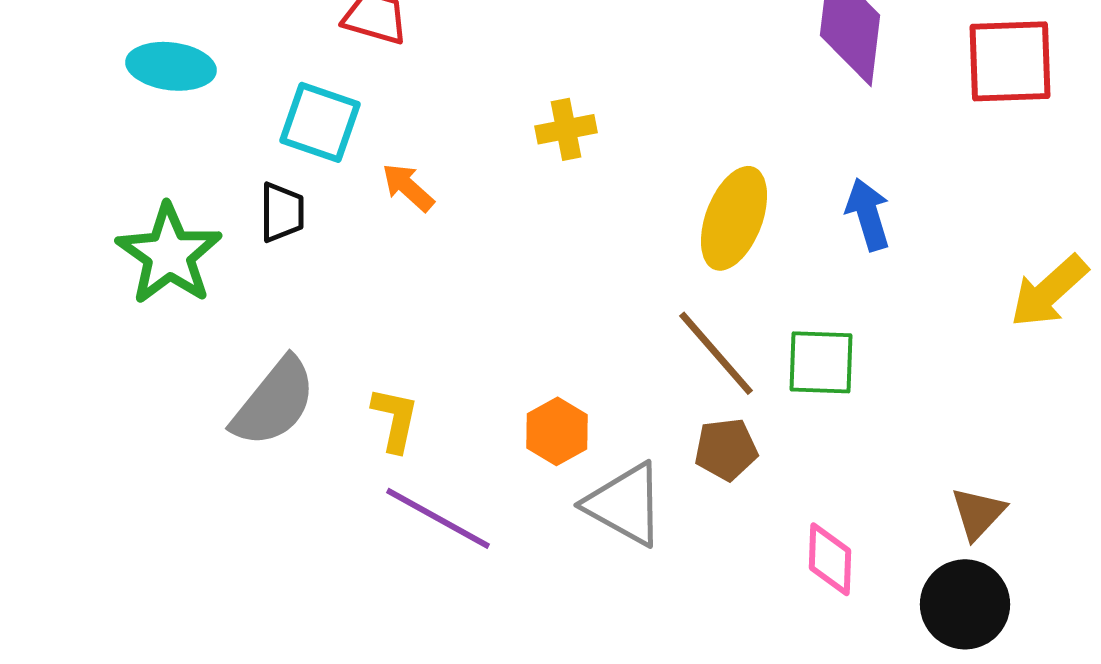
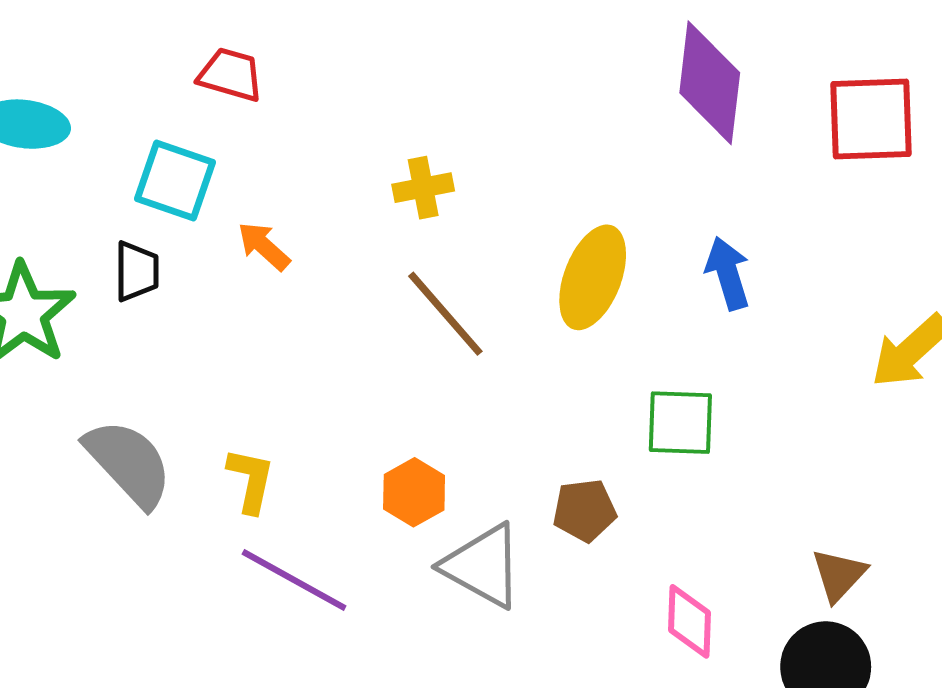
brown line: (716, 353) -> (445, 314), moved
gray semicircle: (274, 402) -> (129, 463), turned -82

